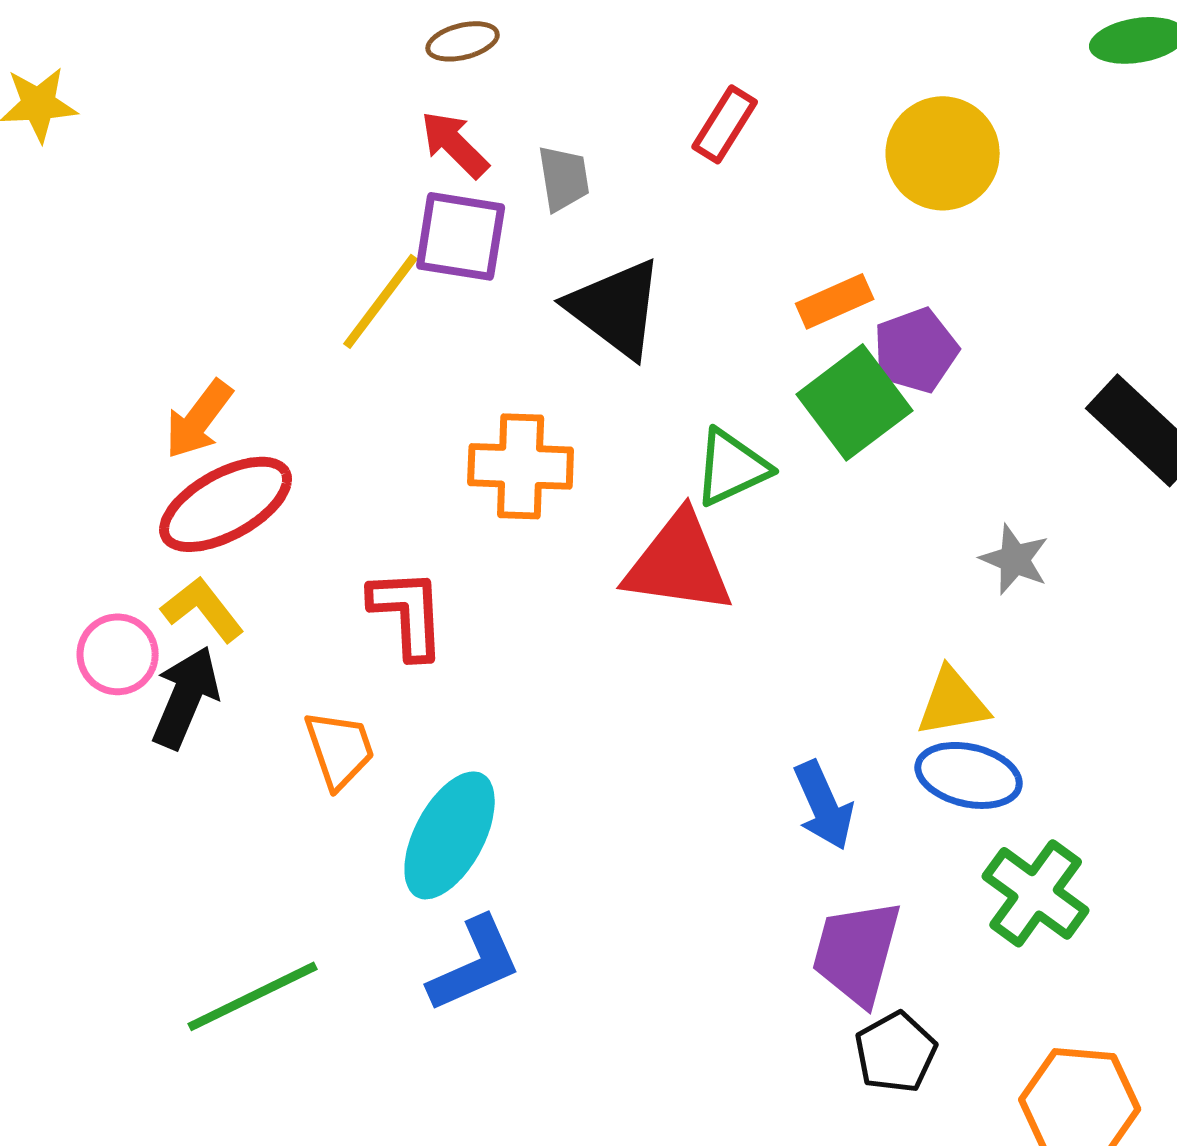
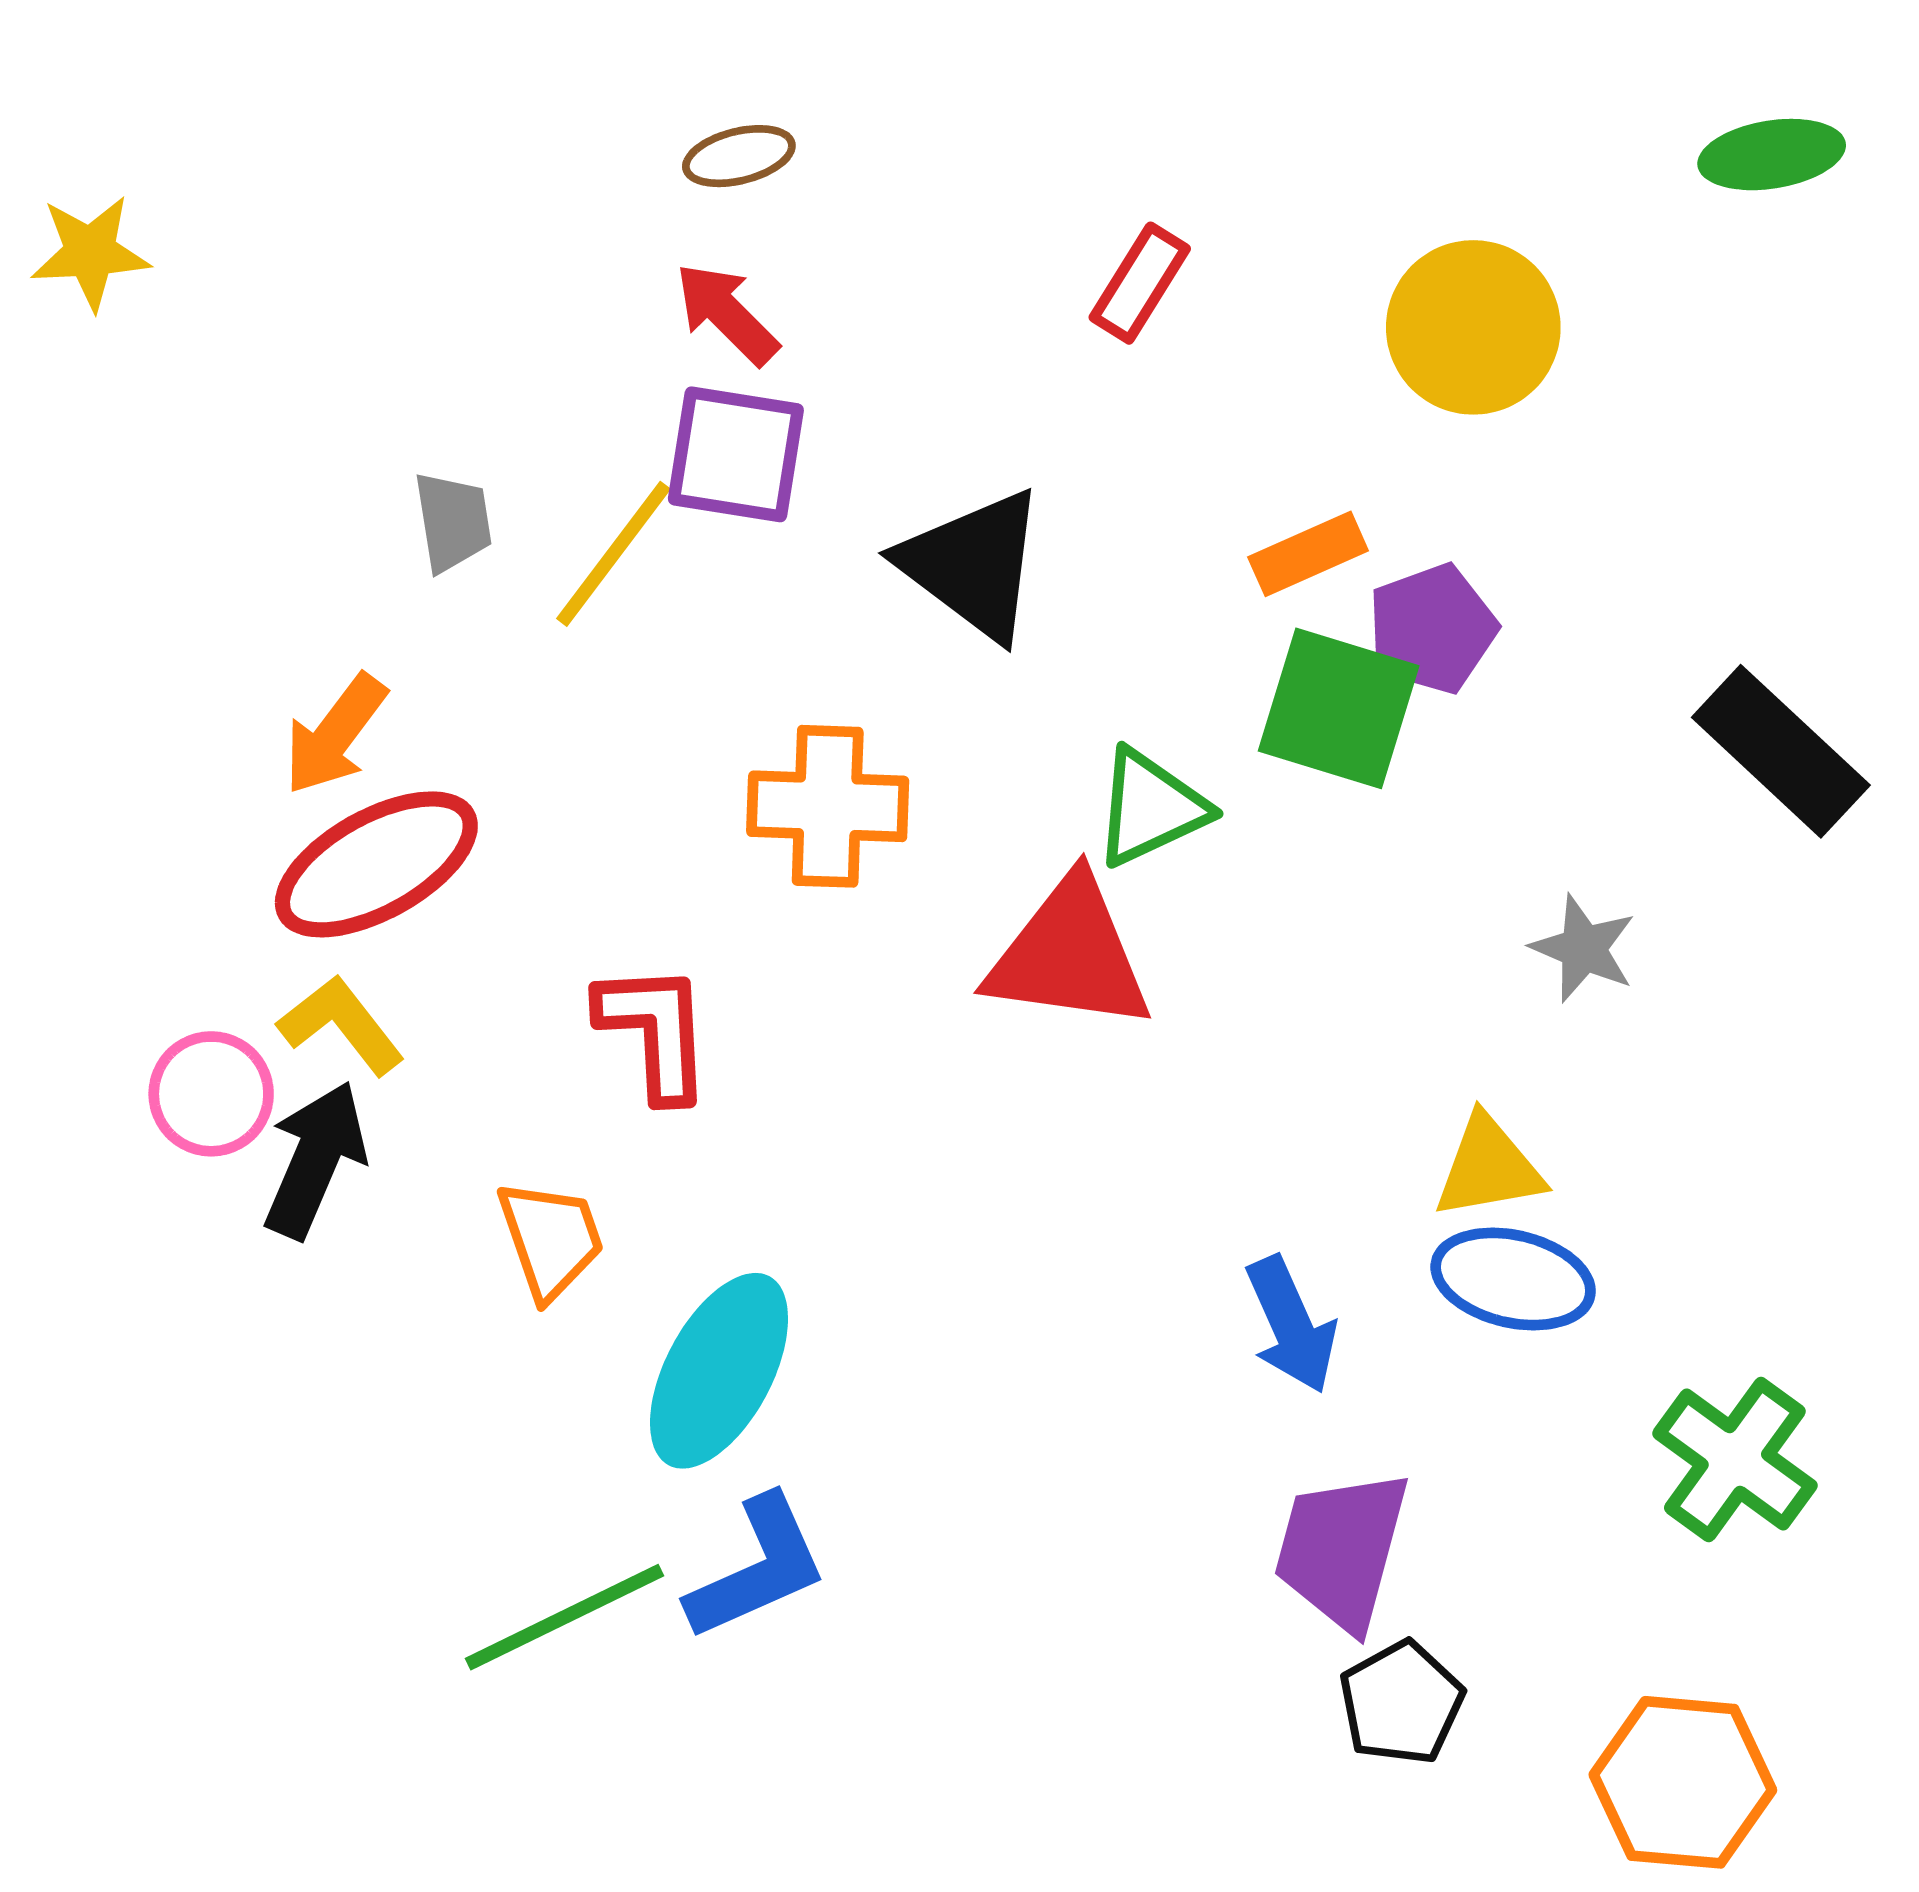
gray trapezoid: (564, 178) -> (453, 522), moved
green square: (855, 402) -> (1339, 708), turned -36
green cross: (1036, 893) -> (1735, 1460), moved
green line: (253, 996) -> (565, 1617), moved

